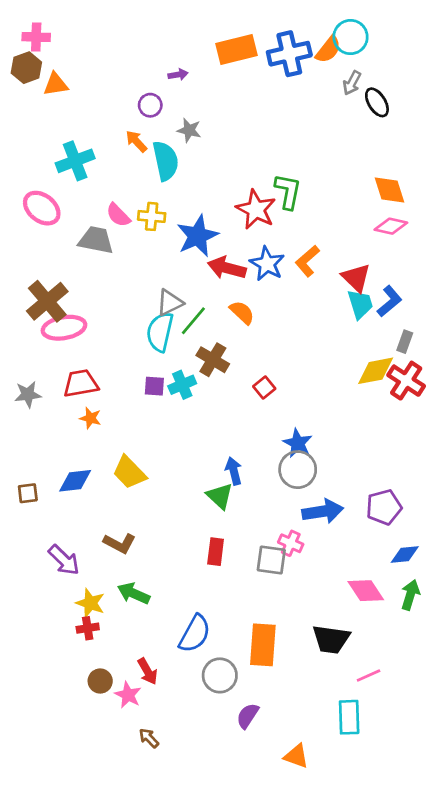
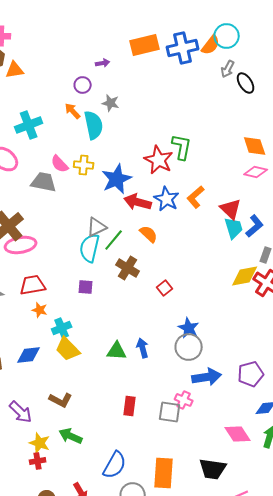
cyan cross: (182, 385) -> (62, 328), moved
green triangle: (220, 496) -> (117, 351), moved, turned -40

